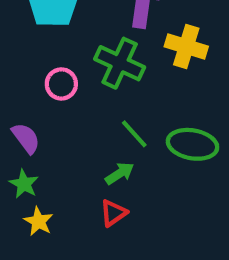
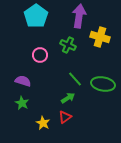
green cross: (120, 63) -> (68, 45), size x0.7
purple semicircle: (26, 138) -> (23, 81), turned -35
yellow star: (38, 221) -> (43, 123), moved

